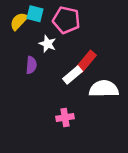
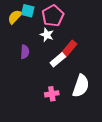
pink pentagon: (66, 20) -> (53, 16), turned 30
white star: (48, 44) -> (47, 35), moved
white semicircle: (104, 89) -> (81, 86), moved, turned 110

